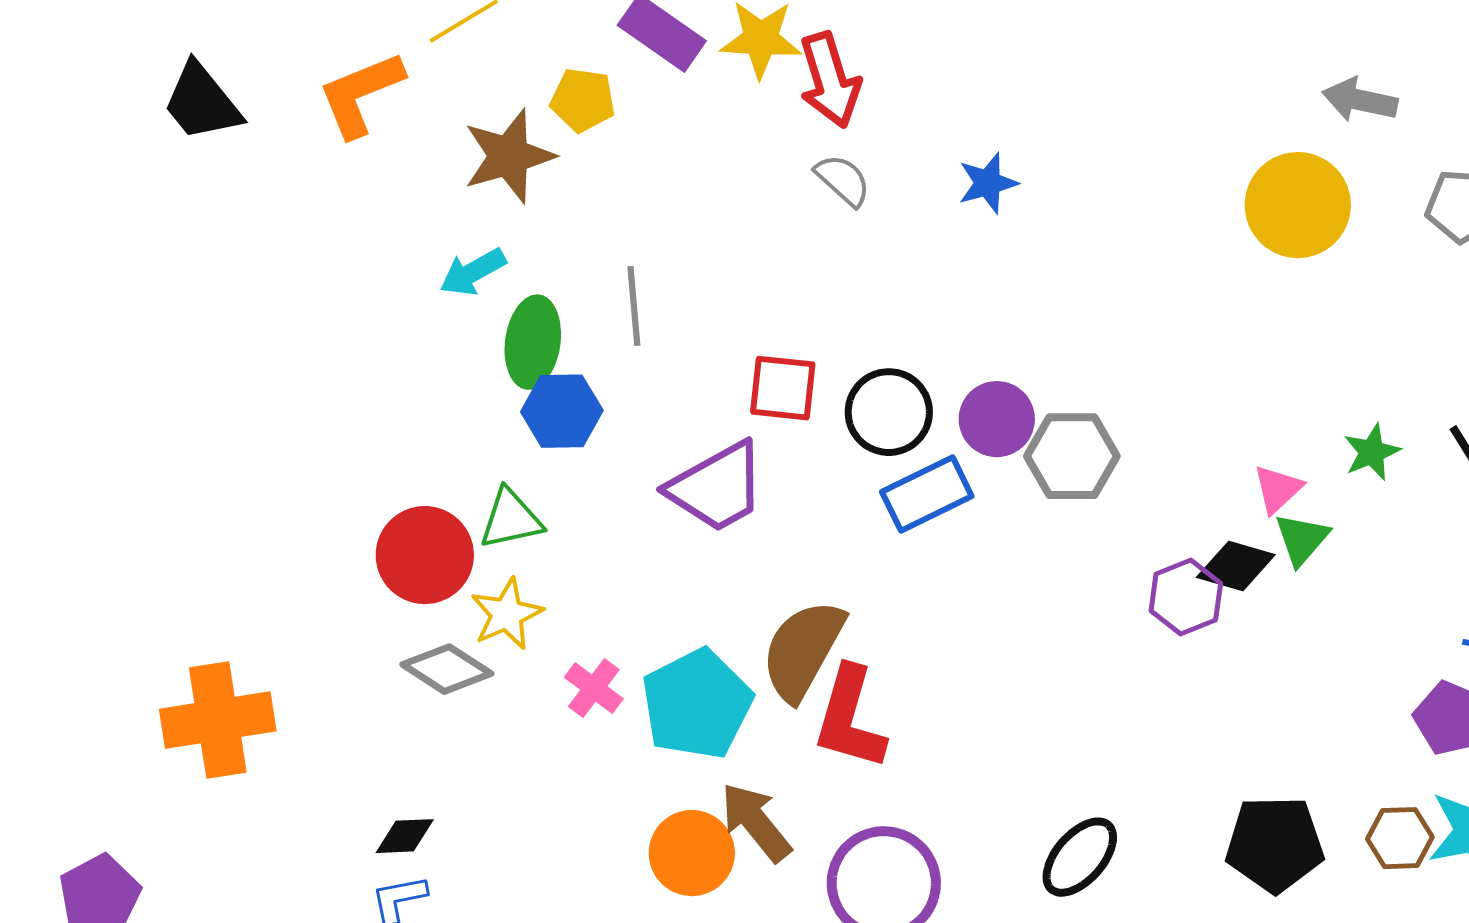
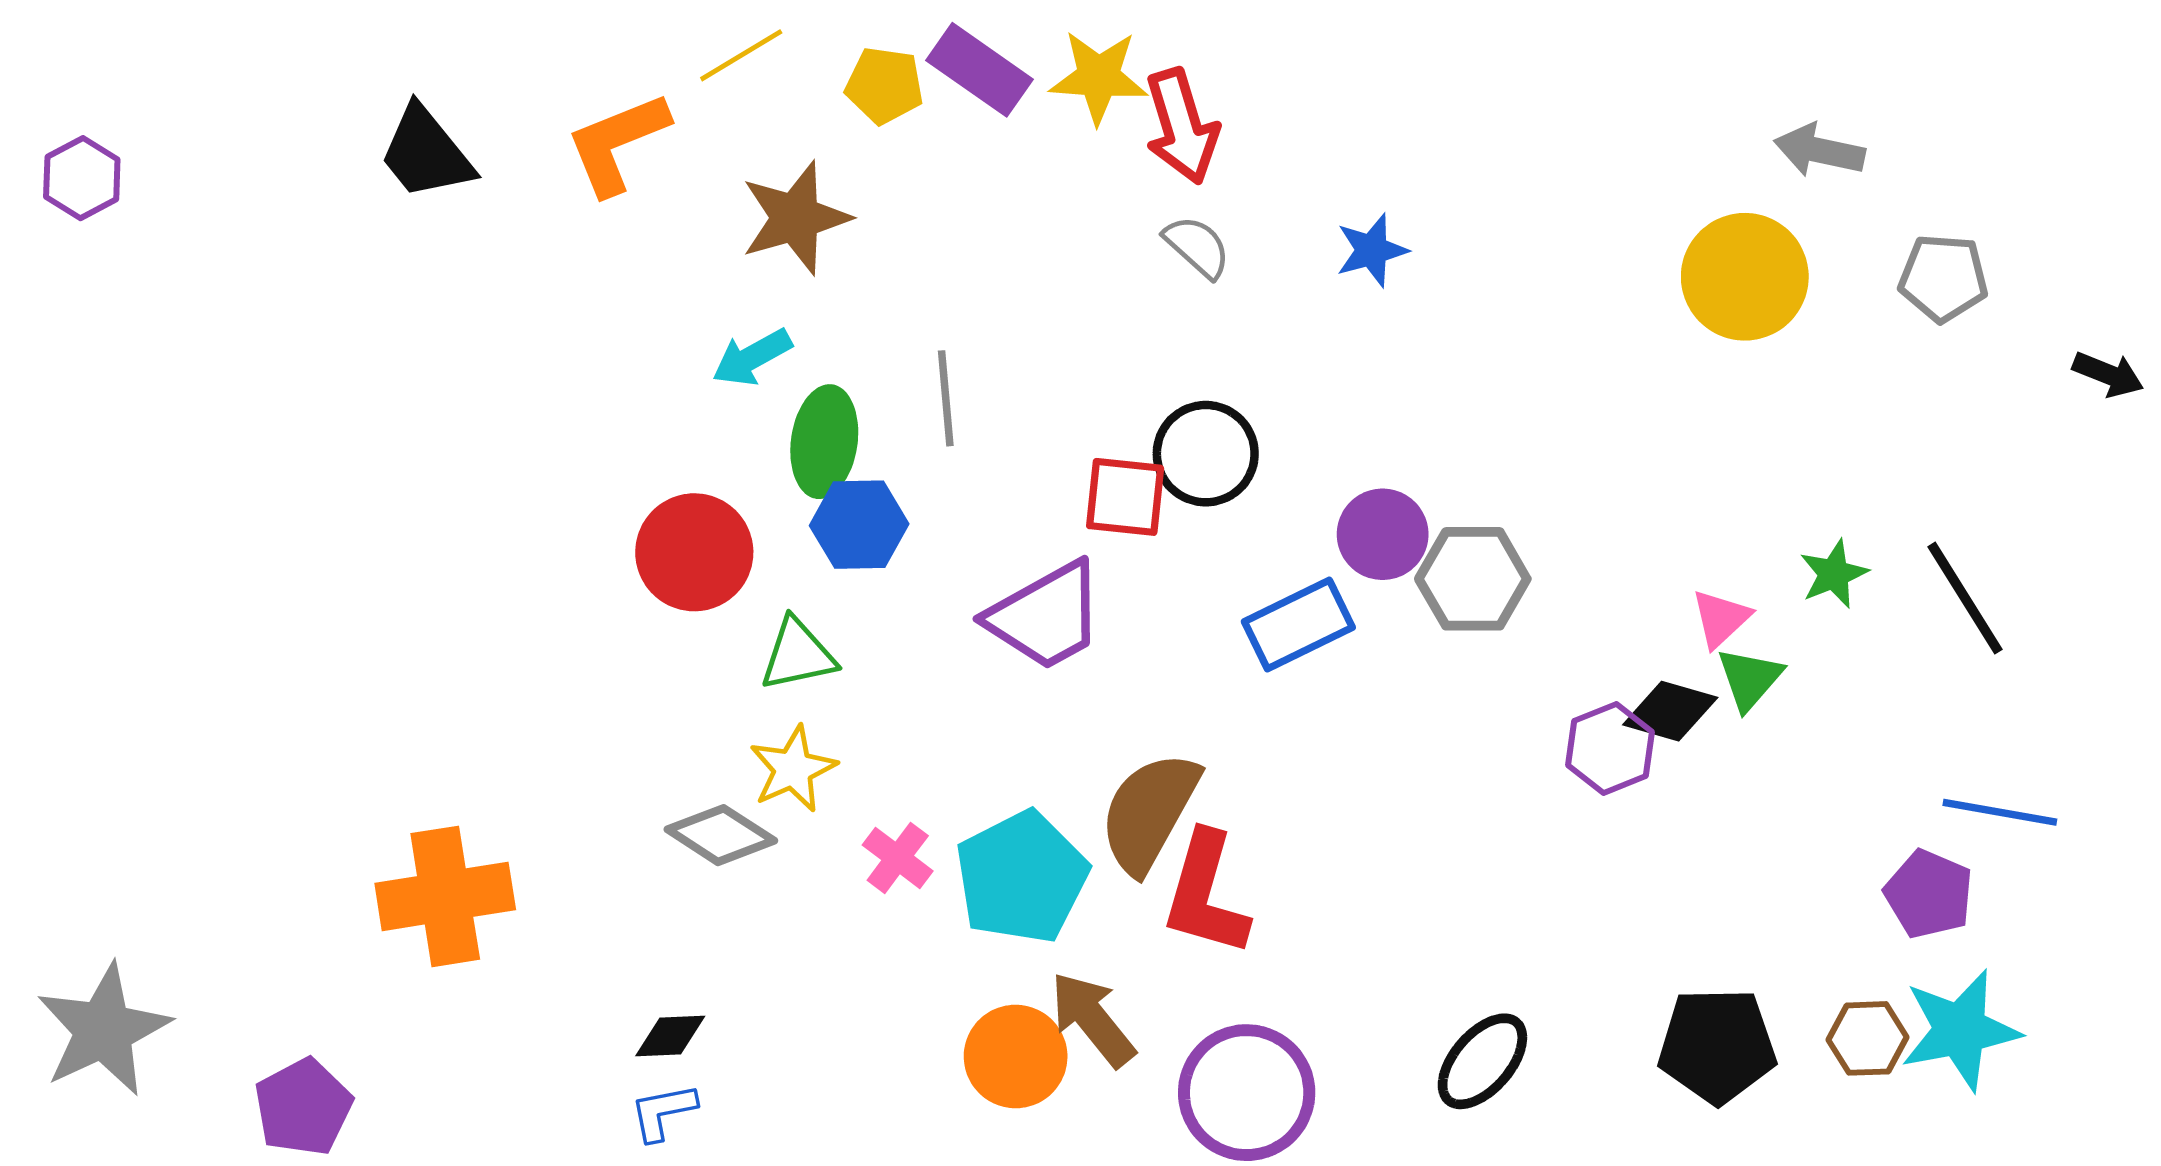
yellow pentagon: (583, 100) -> (884, 85), moved
black circle: (889, 412) -> (1206, 454), moved
red circle: (425, 555) -> (694, 552), moved

